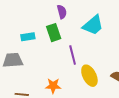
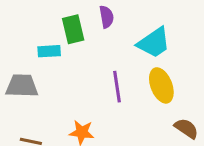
green rectangle: (54, 33) -> (73, 29), moved
yellow ellipse: (89, 76) -> (161, 85), moved

